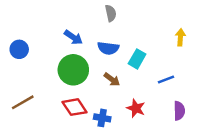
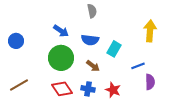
yellow arrow: (180, 37) -> (150, 31), size x1.5
purple semicircle: (179, 111) -> (150, 82), moved
blue cross: (102, 118) -> (88, 89), moved

